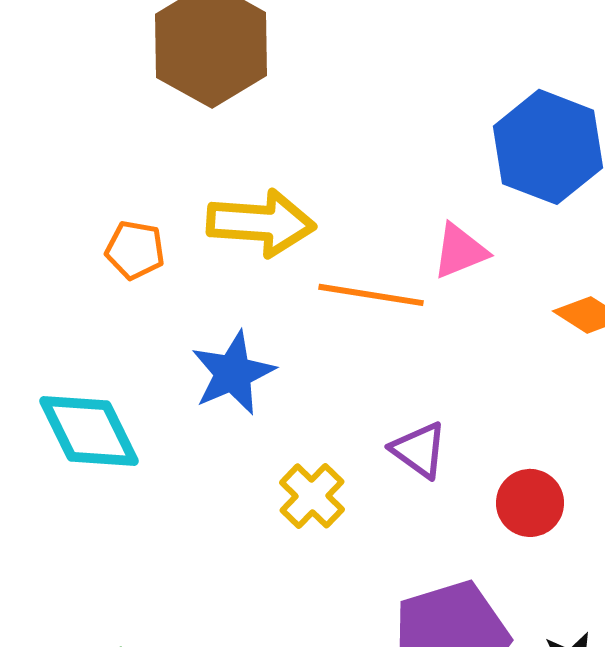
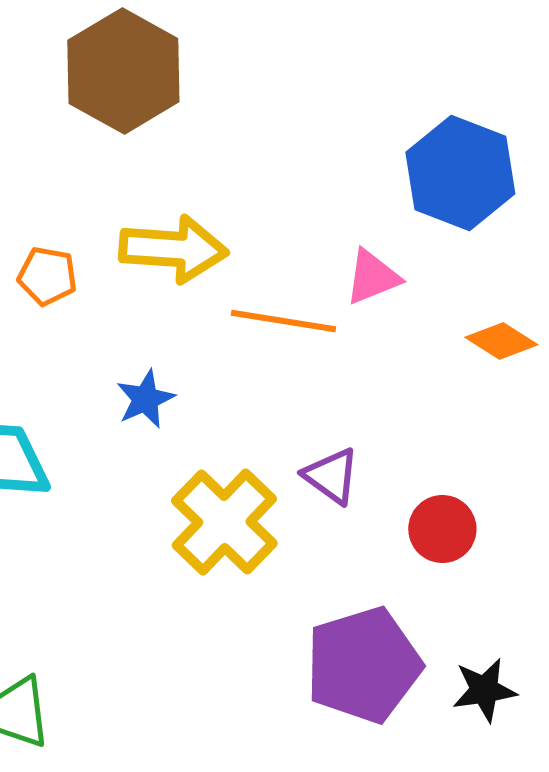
blue star: (233, 373) -> (145, 399), size x0.7
yellow cross: (312, 496) -> (224, 522), size x1.6

